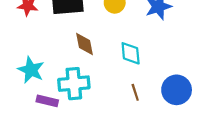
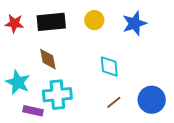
brown diamond: (85, 44) -> (48, 59), moved
brown line: (135, 92) -> (114, 102), turned 70

